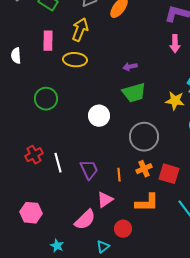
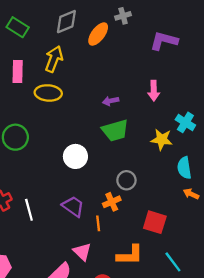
pink arrow: (175, 44) -> (154, 91), moved
gray circle: (144, 137) -> (126, 180), size x0.6
orange cross: (144, 169) -> (112, 202), moved
purple trapezoid: (89, 170) -> (73, 206), moved, turned -30
pink triangle: (105, 200) -> (82, 252), turned -42

